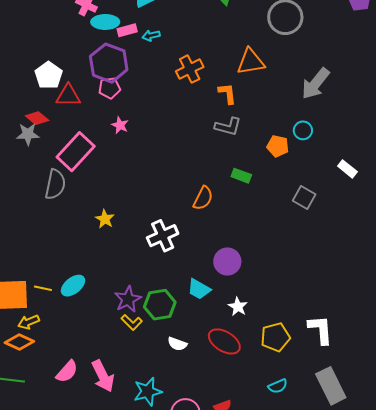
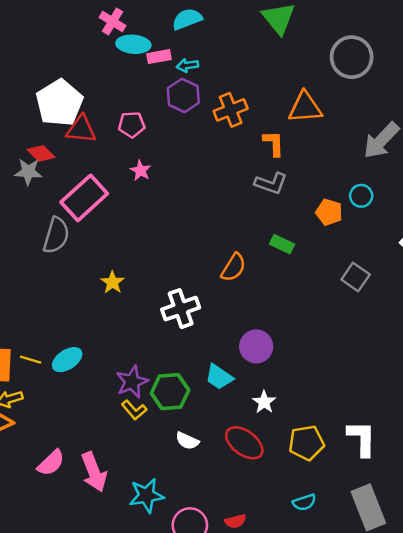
purple hexagon: (109, 63) -> (183, 95), moved, size x0.7
white pentagon: (49, 75) -> (59, 103), size x1.4

